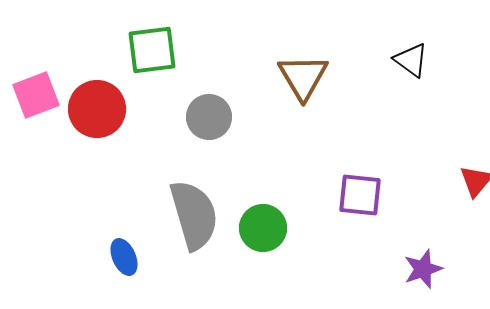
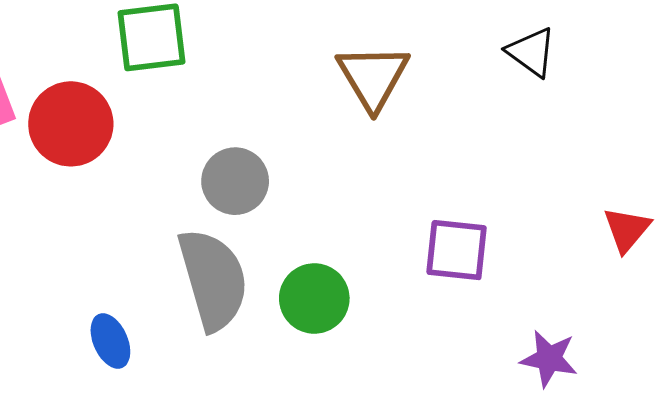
gray circle: (209, 117) -> (235, 181), moved
purple star: (423, 269) -> (549, 359), turned 30

